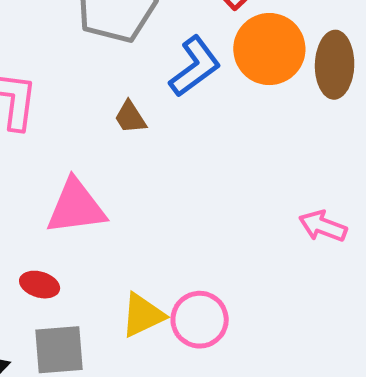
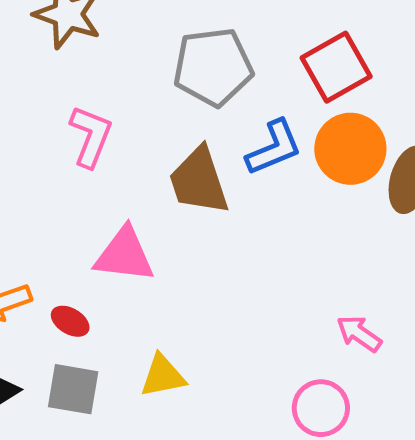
brown trapezoid: (130, 117) -> (199, 181), size x2.0
pink circle: (200, 320) -> (321, 408), moved

